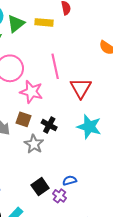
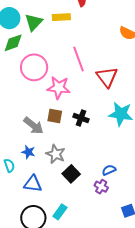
gray star: (34, 144) -> (56, 154), moved
black square: (40, 187) -> (71, 174), moved

